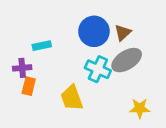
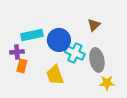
blue circle: (94, 31) -> (59, 40), moved
cyan rectangle: (42, 46) -> (32, 35), size x1.5
gray ellipse: (127, 60) -> (97, 60), moved, turned -70

